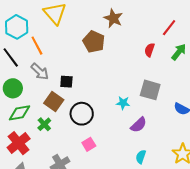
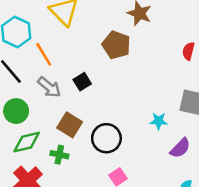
black square: (66, 82) -> (82, 82), moved, turned -32
green cross: (44, 124) -> (59, 155), turned -32

